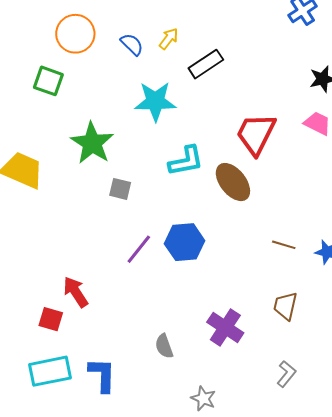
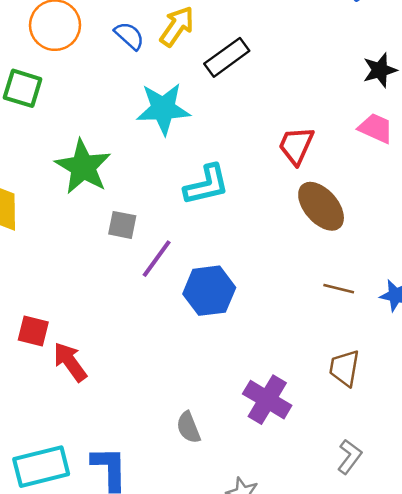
yellow arrow: (169, 39) -> (177, 26), size x1.4
red trapezoid: (256, 134) -> (296, 146), size x0.7
brown ellipse: (233, 182) -> (321, 206), moved
purple line: (139, 249) -> (157, 259), moved
red square: (51, 319) -> (33, 331), moved

